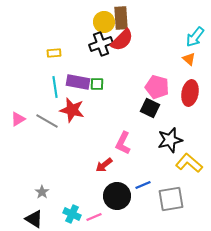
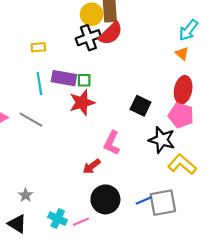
pink pentagon: (157, 87) -> (181, 115), moved
red star: (72, 110) -> (82, 103), moved, turned -30
black star: (170, 140) -> (162, 140), turned 30
blue line: (143, 185) -> (144, 200), moved

